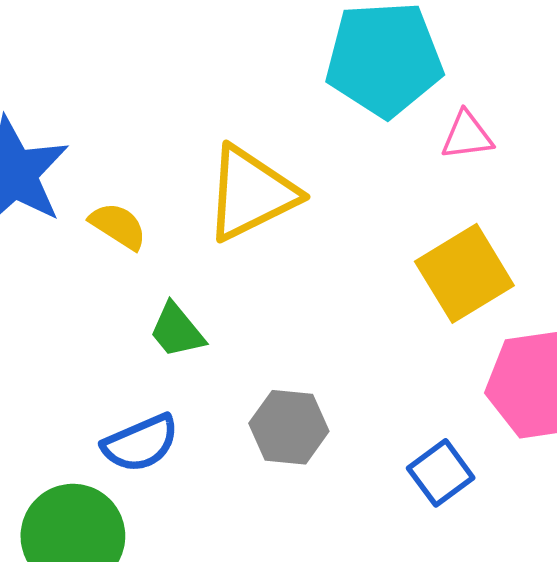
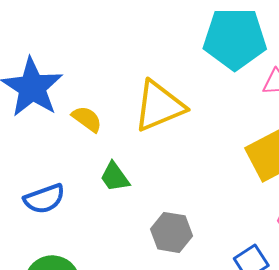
blue semicircle: (140, 443) -> (44, 199), moved

